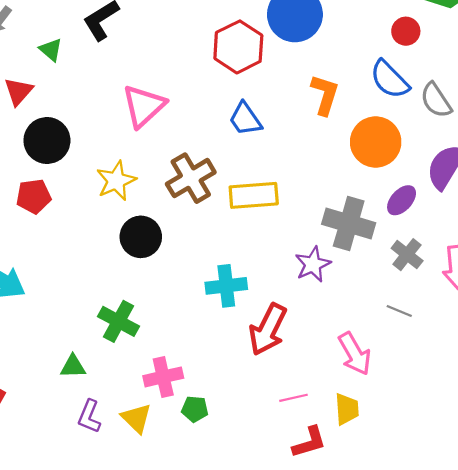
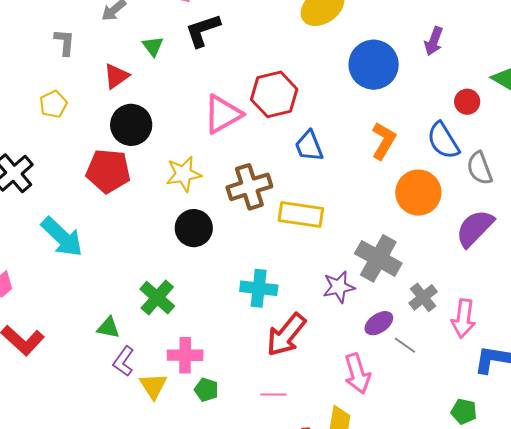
red hexagon: (238, 47) -> (274, 94), moved
red pentagon: (34, 196) -> (108, 171), size x1.4
purple ellipse: (402, 200) -> (379, 323), moved
pink line: (293, 398) -> (273, 395), moved
purple L-shape: (89, 416) -> (124, 361), moved

